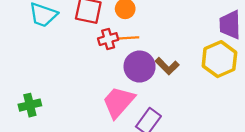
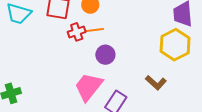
brown L-shape: (167, 66) -> (156, 83), moved
purple circle: (140, 67) -> (105, 55), size x0.7

